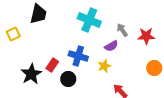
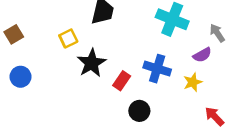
black star: (31, 74) -> (92, 63), moved
black circle: (68, 79) -> (139, 111), moved

